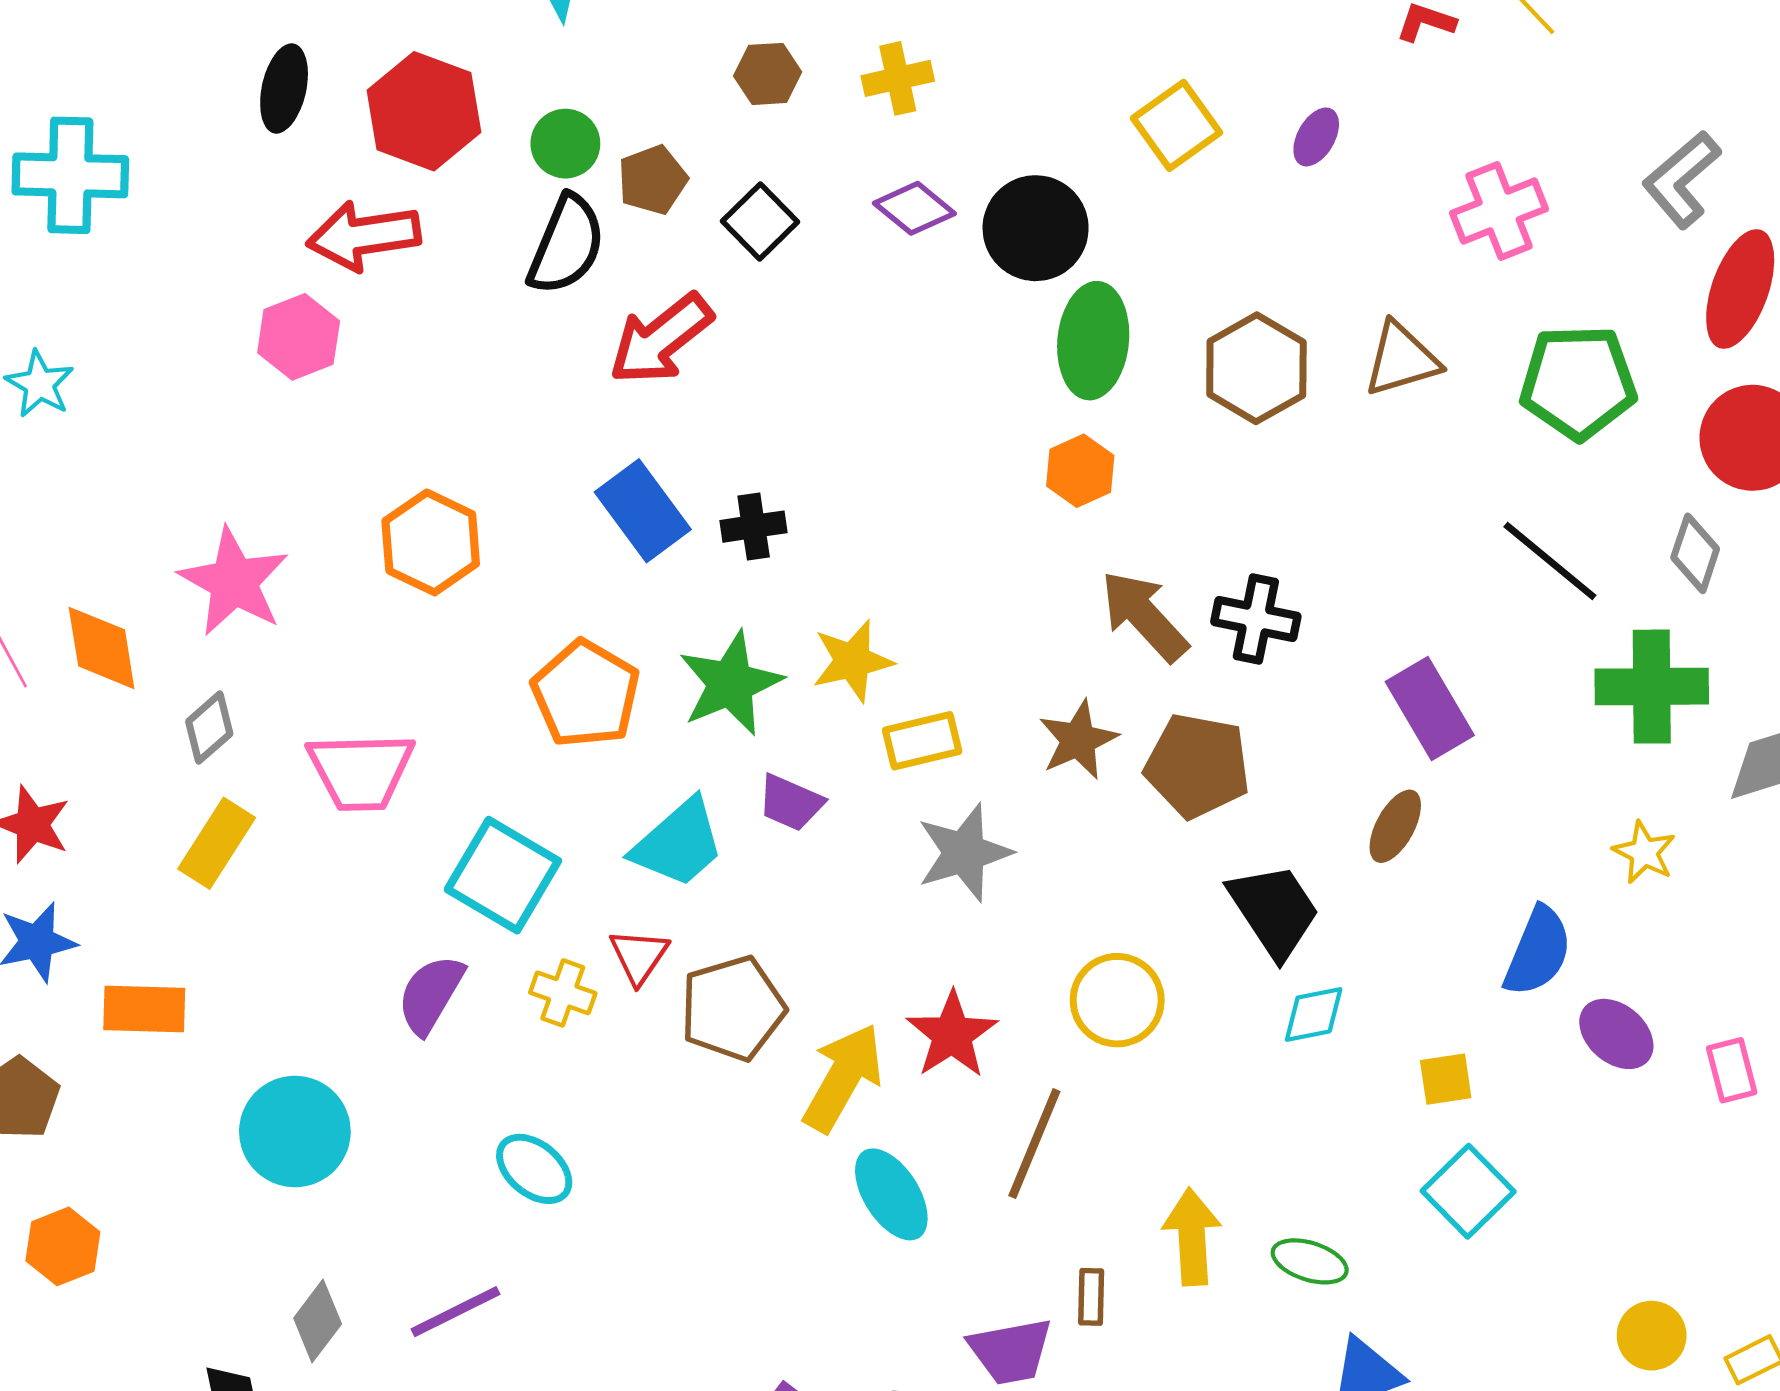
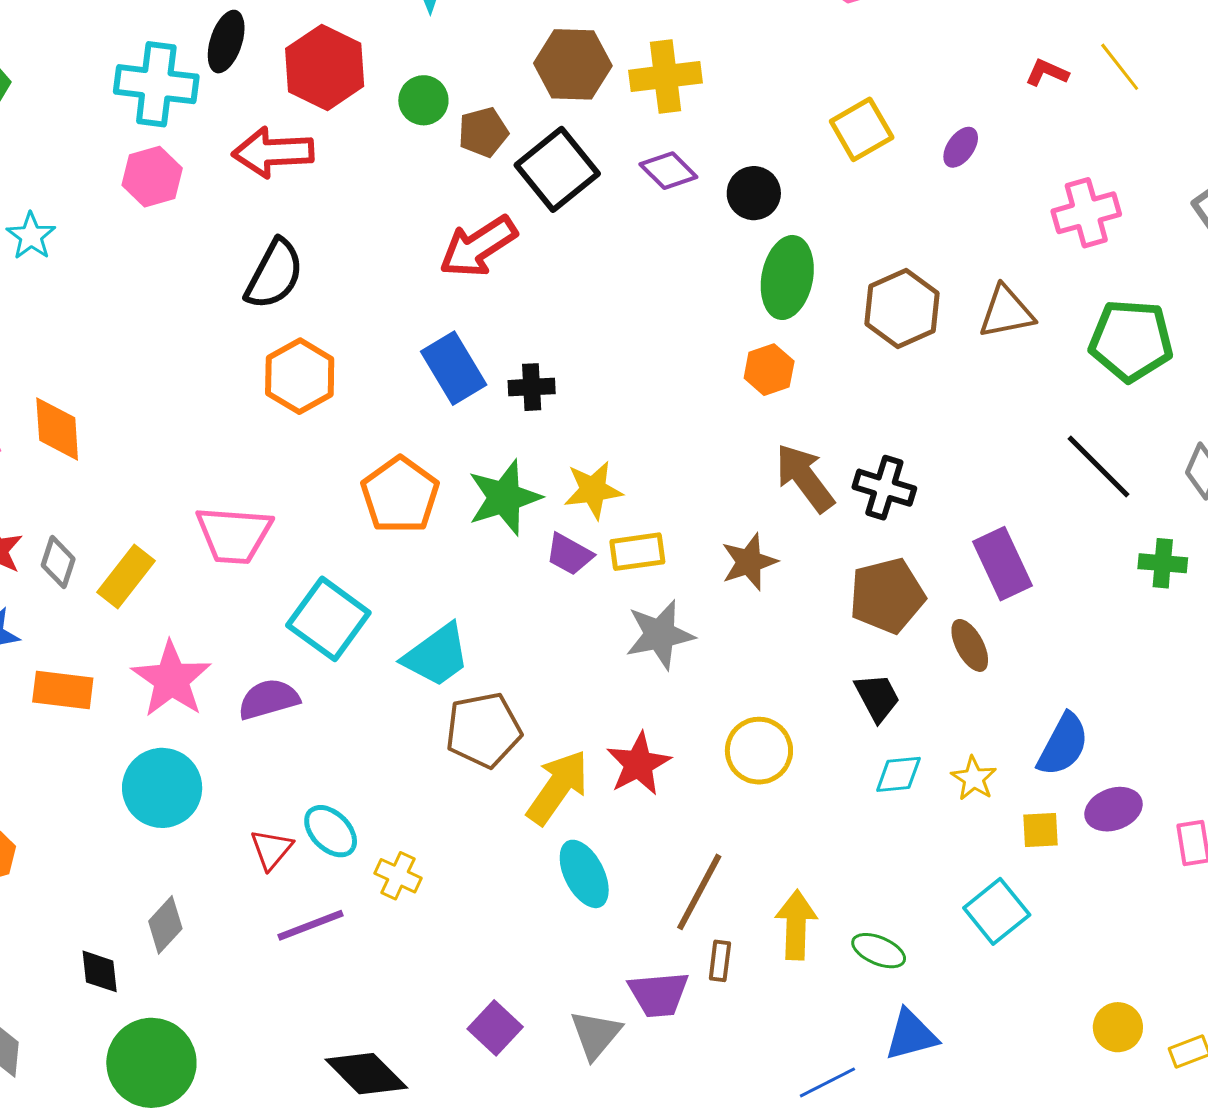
brown hexagon: (768, 74) -> (573, 64), size x1.6
yellow cross: (898, 78) -> (666, 77), size x1.4
cyan cross: (70, 175) -> (156, 84), moved
black square: (760, 221) -> (557, 169), size x1.5
black circle: (1036, 228) -> (754, 193), size x0.7
black semicircle: (566, 245) -> (274, 274), moved
pink hexagon: (299, 337) -> (152, 177), moved
pink star: (234, 582) -> (171, 679), moved
green cross: (1652, 687) -> (1163, 563), size x0.6
gray diamond: (209, 728) -> (58, 562), moved, turned -36
brown pentagon: (1198, 766) -> (887, 596), moved, turned -30
purple trapezoid: (791, 803) -> (569, 554), moved
brown ellipse: (1395, 826) -> (970, 645), turned -62
cyan trapezoid: (678, 843) -> (437, 655), moved
yellow star: (1644, 852) -> (974, 778), moved
black trapezoid: (1274, 911) -> (877, 697), size x0.7
red triangle: (639, 956) -> (271, 849), moved
yellow cross: (563, 993) -> (398, 876), moved
purple semicircle: (431, 994) -> (269, 699), turned 38
purple ellipse: (1616, 1034) -> (1114, 809), turned -66
yellow square: (1446, 1079) -> (1040, 830), moved
brown line: (1034, 1143) -> (699, 892), moved
purple line: (456, 1312) -> (310, 925), moved

